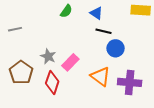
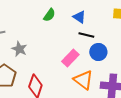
gray star: (48, 56) -> (19, 49), moved
pink rectangle: (70, 62) -> (70, 58), moved

